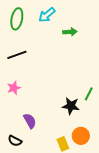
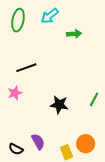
black line: (17, 55) -> (26, 68), moved
black star: (71, 106) -> (59, 105), moved
purple semicircle: (30, 121) -> (38, 142), moved

